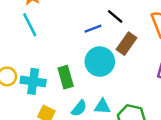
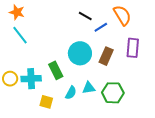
blue line: (93, 29) -> (101, 27), moved
brown rectangle: (127, 44) -> (106, 56), moved

